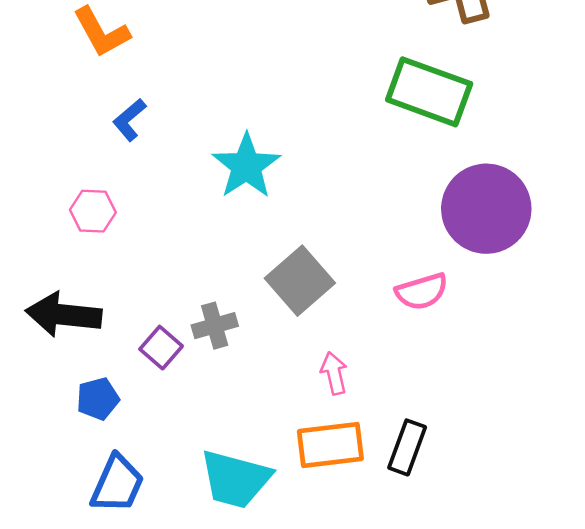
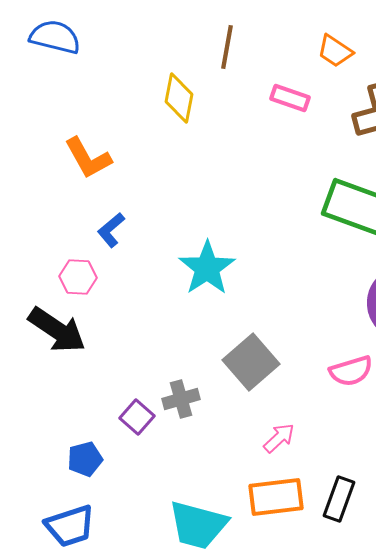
pink hexagon: (93, 211) -> (78, 277), moved
black arrow: (64, 315) -> (57, 330), moved, turned -152
pink arrow: (334, 373) -> (279, 438), turned 60
blue trapezoid: (117, 484) -> (70, 526), moved, turned 48

